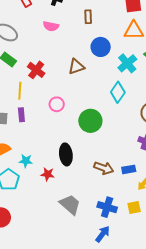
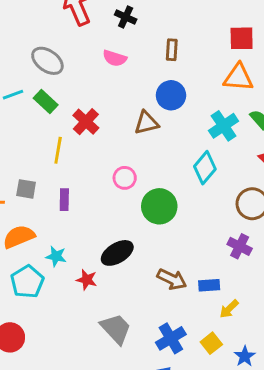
blue circle: (101, 47) -> (171, 95), moved
pink circle: (57, 104) -> (125, 178), moved
purple rectangle: (21, 115) -> (64, 200), moved
black ellipse: (66, 154) -> (117, 253), turned 60
blue cross: (107, 207) -> (171, 338), turned 36
yellow square: (134, 208) -> (211, 343), turned -32

